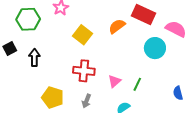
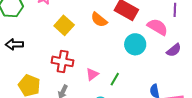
orange semicircle: (117, 26) -> (99, 20), turned -108
black arrow: (34, 58) -> (14, 44), turned -96

